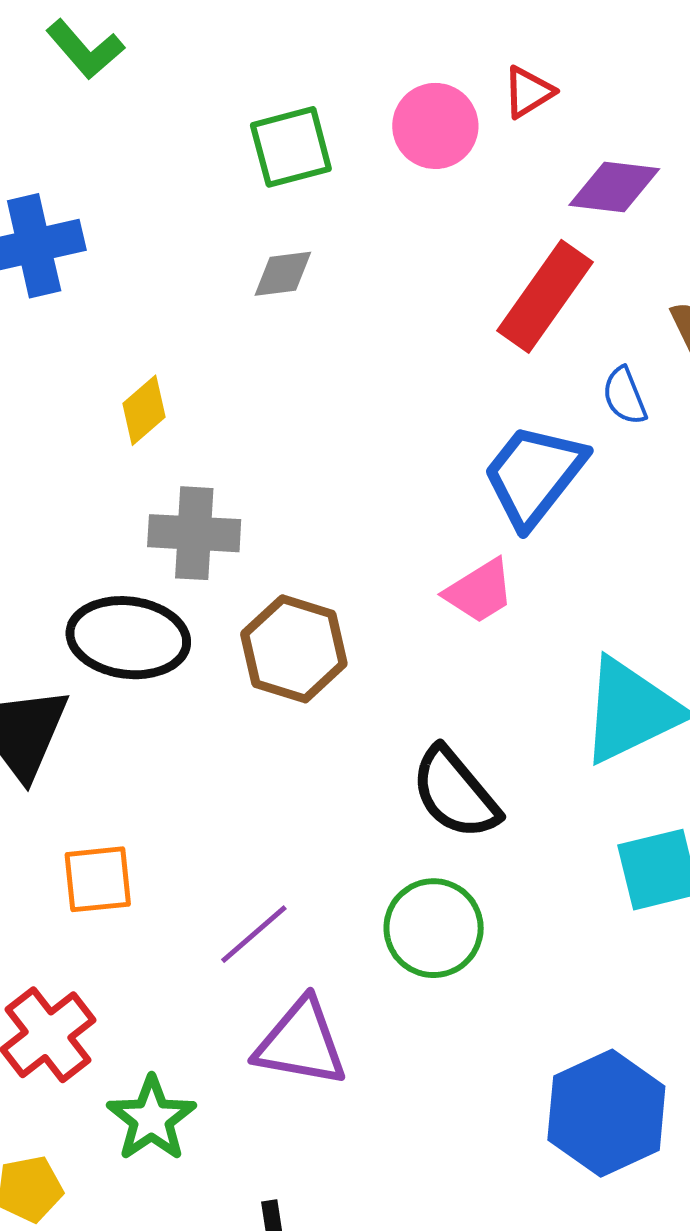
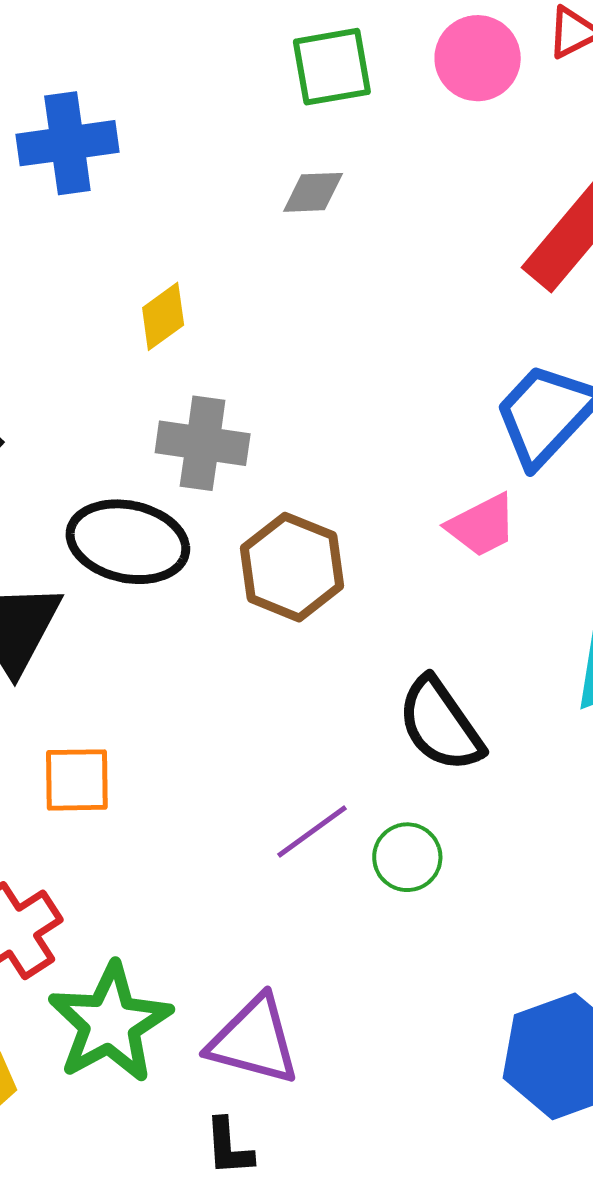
green circle: (434, 928) -> (407, 857), size x0.7
purple line: (254, 934) -> (312, 832), moved
purple triangle: (301, 1043) -> (254, 1040), moved
green star: (151, 1119) -> (110, 1023), size x1.4

